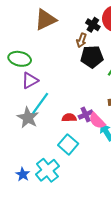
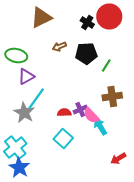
brown arrow: (82, 40) -> (59, 47), moved, turned 48
cyan cross: (47, 170) -> (15, 148), moved
blue star: (23, 174) -> (19, 168), size x1.5

